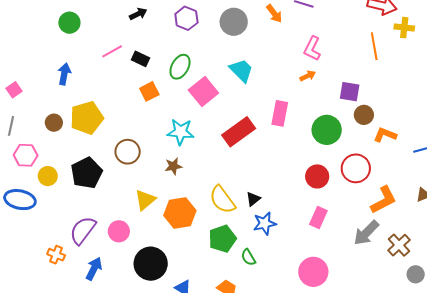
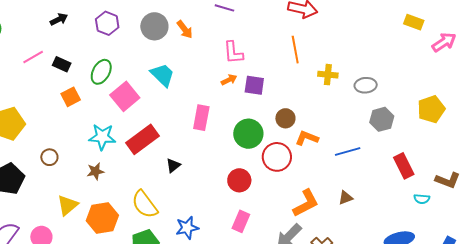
orange arrow: (274, 14) -> (185, 29), moved
yellow cross: (404, 28) -> (328, 75), moved
pink L-shape: (312, 49) -> (233, 52), turned -30
purple square: (350, 92) -> (254, 85), moved
red rectangle: (239, 132) -> (143, 139), moved
brown circle: (128, 152) -> (49, 157), size x0.7
red circle: (356, 168) -> (277, 157), moved
black triangle: (253, 199) -> (173, 165), moved

